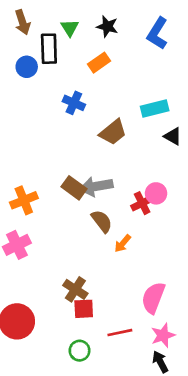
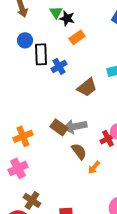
black star: (107, 26) -> (67, 18), moved
black rectangle: (49, 49) -> (41, 54), moved
blue cross: (74, 103) -> (59, 66), turned 35
brown cross: (75, 289) -> (32, 200), moved

